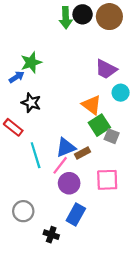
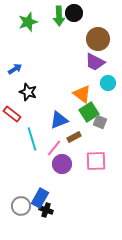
brown circle: (109, 17) -> (98, 39), moved
green star: (31, 62) -> (28, 22), moved
blue triangle: (66, 147) -> (59, 120), moved
gray circle: (23, 211) -> (21, 206), moved
blue rectangle: (76, 215) -> (40, 198), moved

